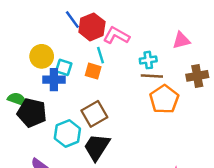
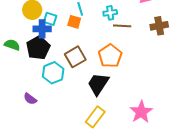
cyan cross: (148, 60) -> (110, 13), moved
orange pentagon: (164, 99) -> (110, 56), moved
black pentagon: (32, 113) -> (38, 48), moved, turned 30
black trapezoid: (97, 147) -> (98, 84), moved

